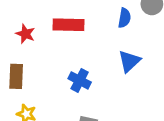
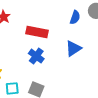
red rectangle: (69, 25) -> (37, 32), moved

